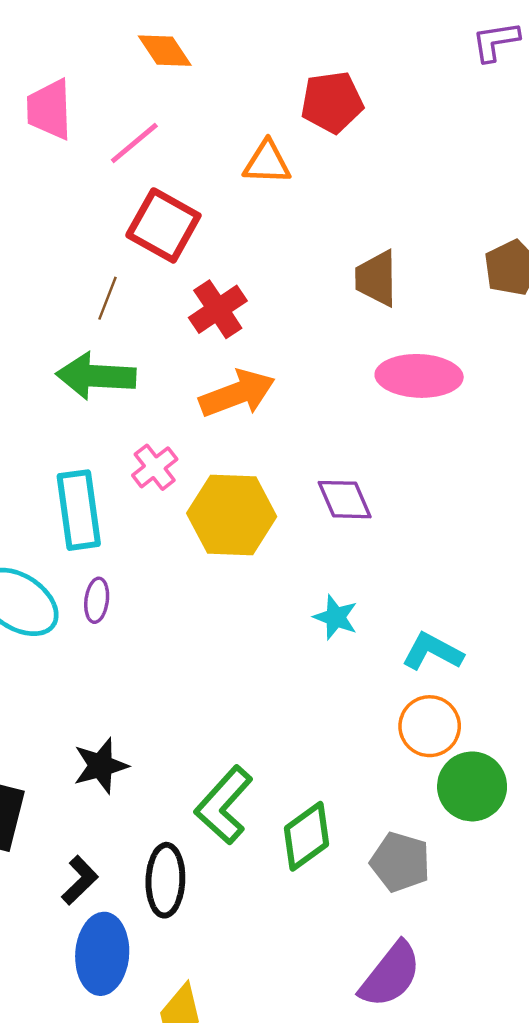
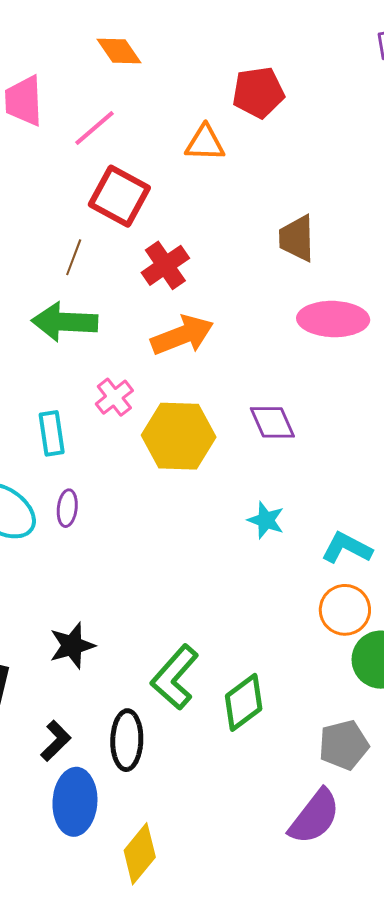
cyan rectangle: (79, 510) -> (52, 433), size x0.7
gray pentagon: (400, 862) -> (344, 745), moved, turned -30

